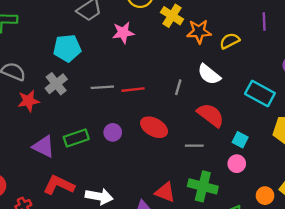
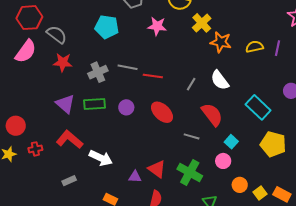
yellow semicircle: (230, 41) -> (254, 47), moved
gray cross: (56, 84) -> (98, 72), moved
orange circle: (265, 196) -> (240, 185), moved

